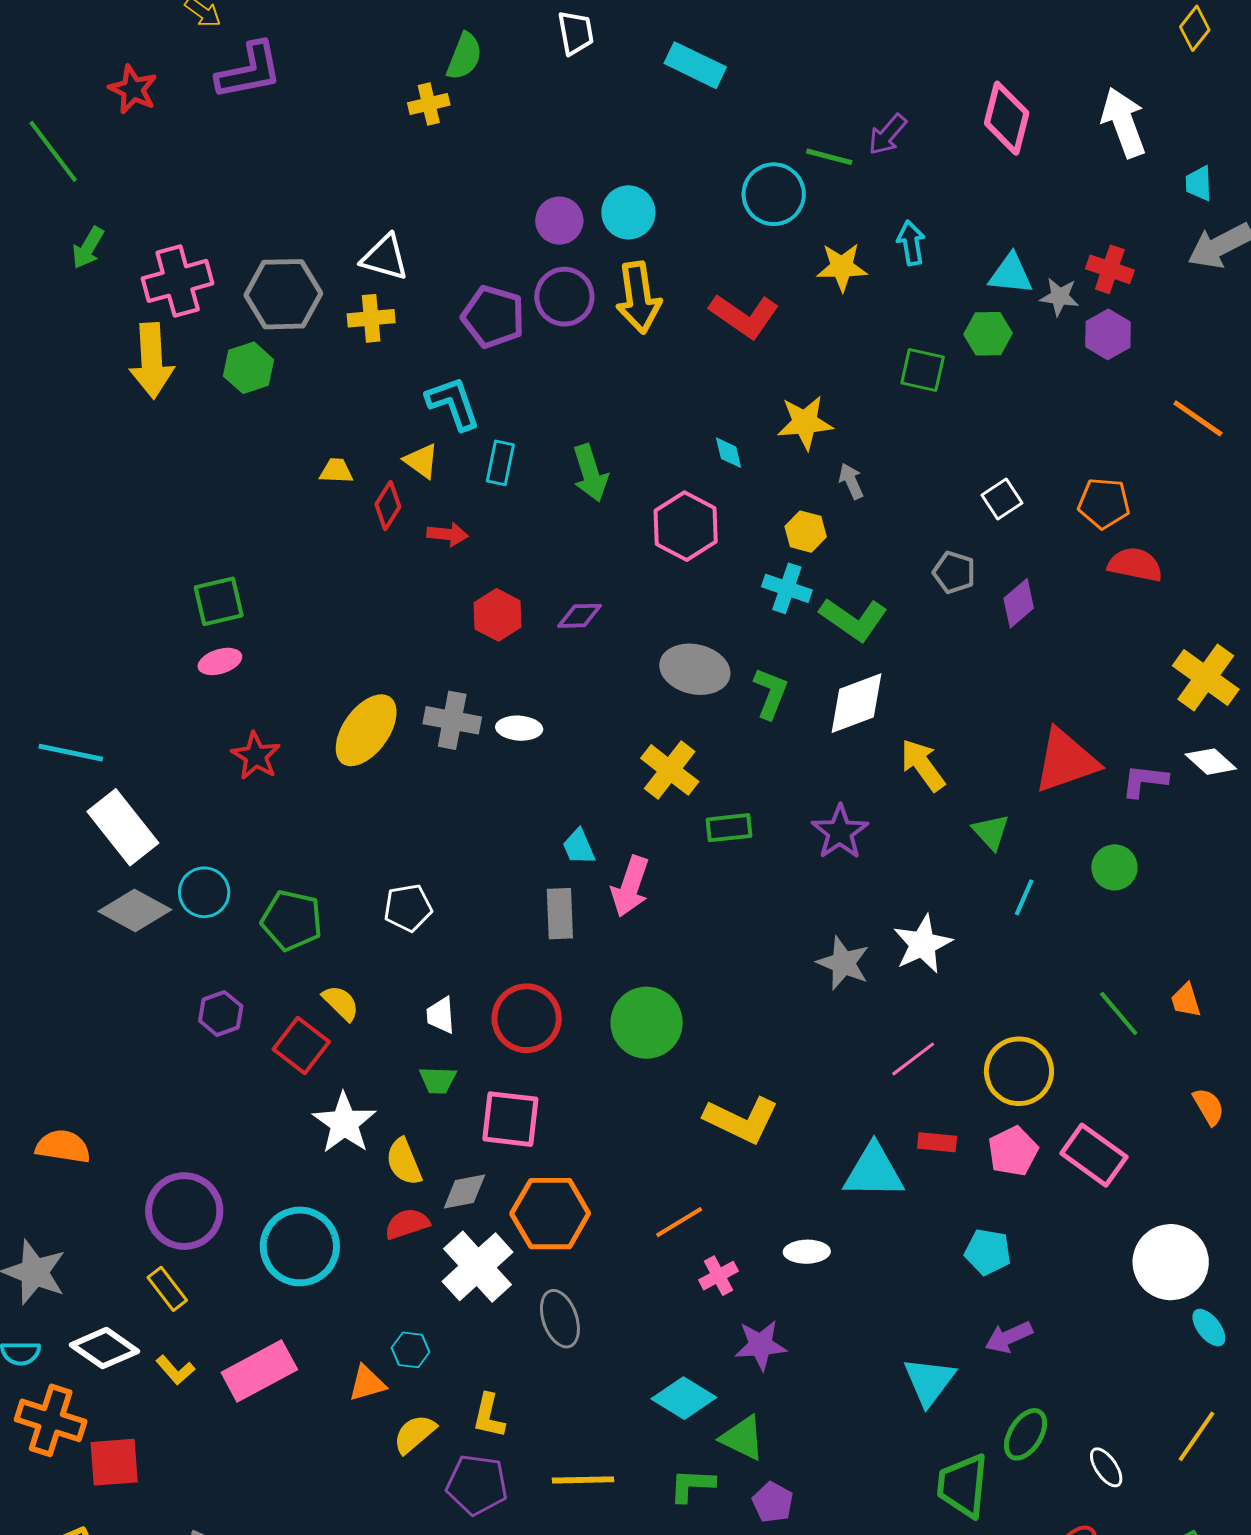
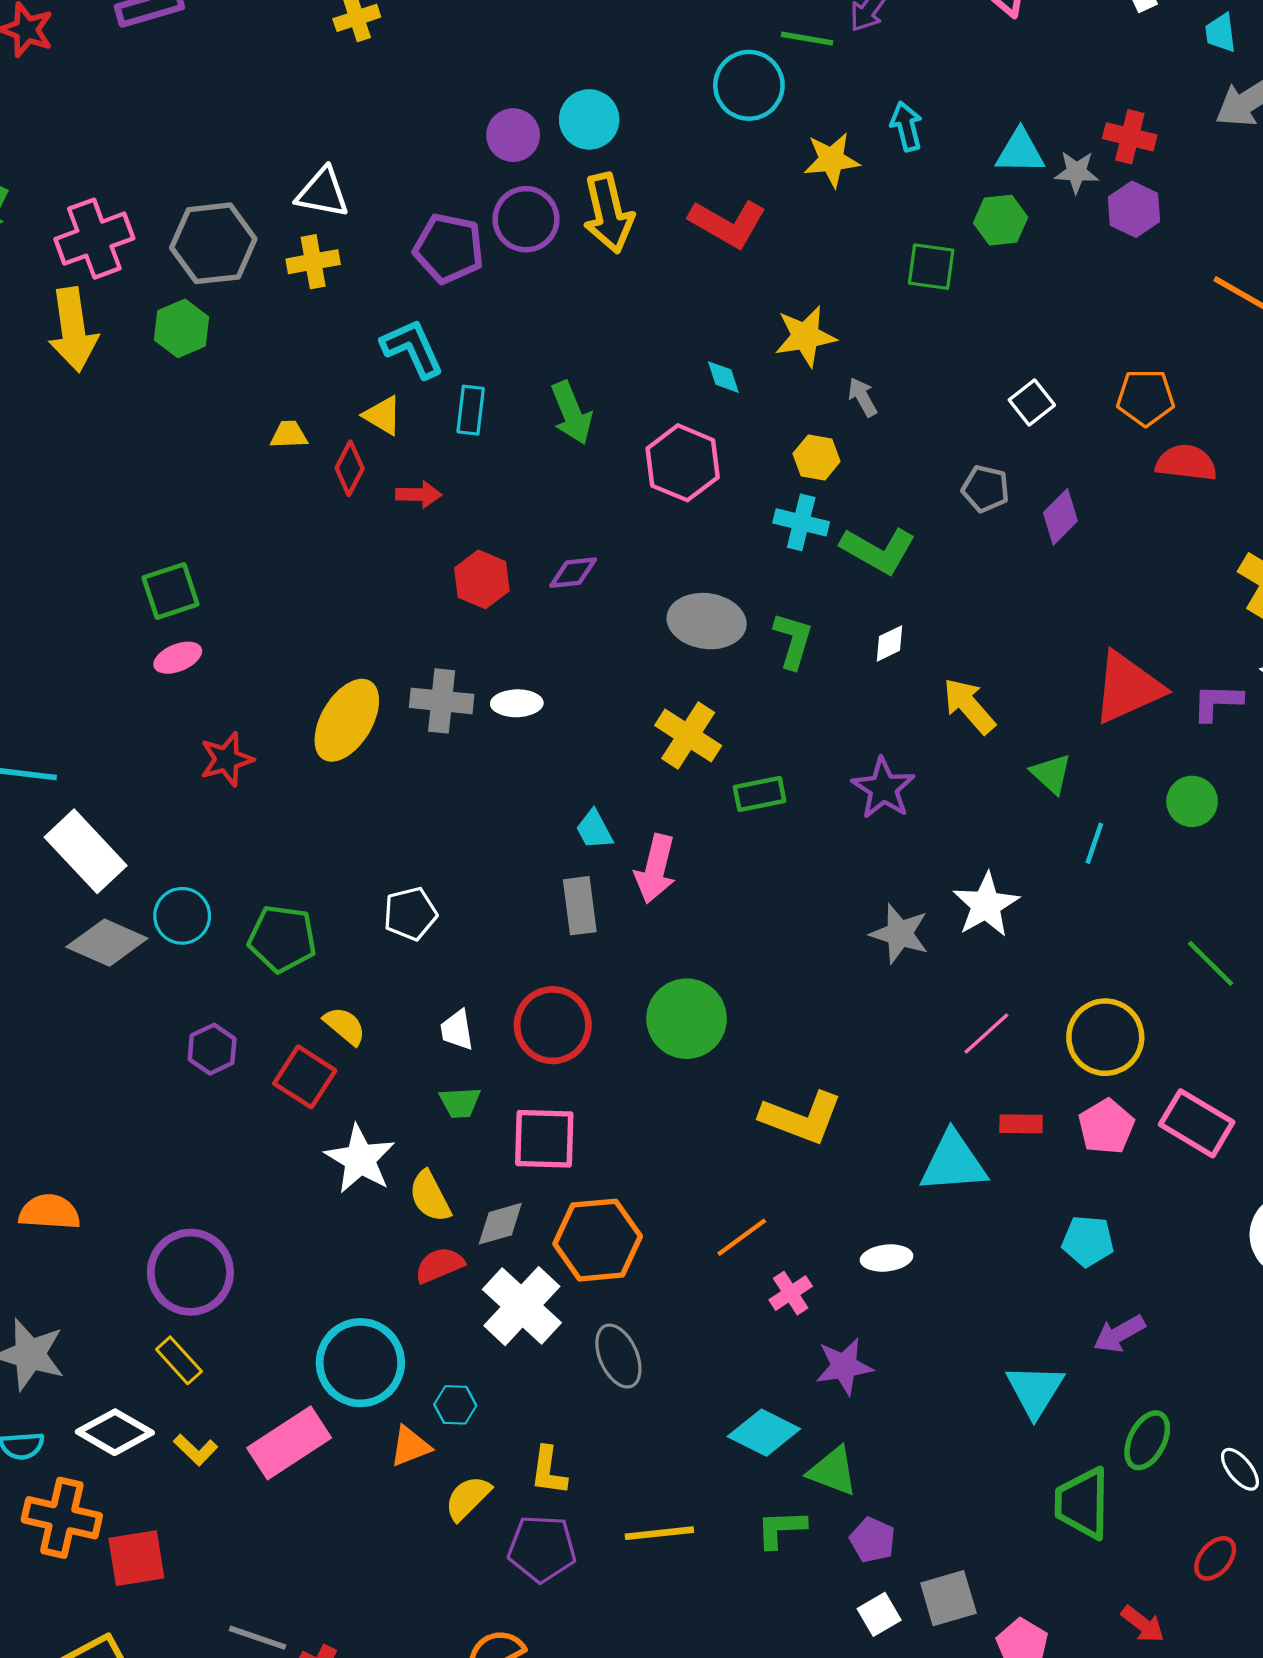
white diamond: (856, 703) -> (889, 643), size x0.5
red star: (256, 756) -> (227, 759), turned 30
cyan circle: (300, 1246) -> (360, 1363), moved

